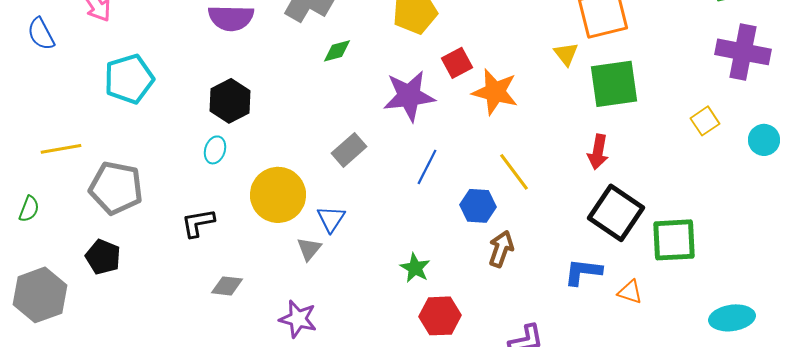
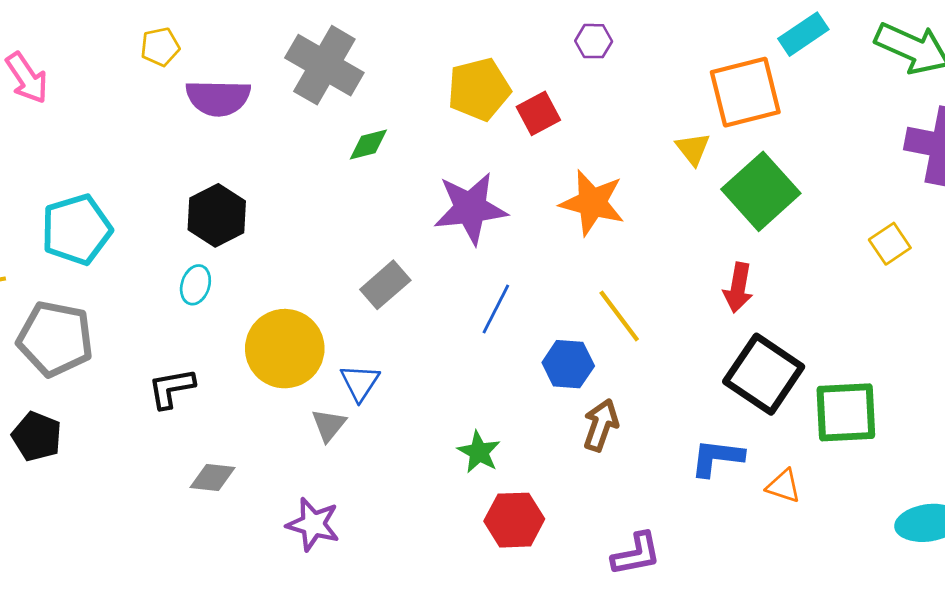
red square: (457, 63) -> (538, 113), moved
cyan pentagon: (129, 79) -> (76, 230), moved
green square: (614, 84) -> (761, 191), turned -34

